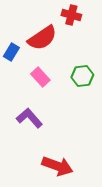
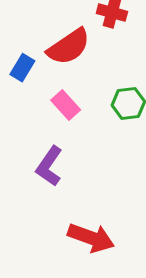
purple L-shape: (29, 118) -> (49, 166), turned -104

